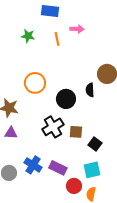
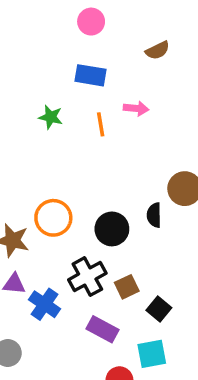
orange circle: (35, 83) -> (53, 218), moved
brown square: (76, 132) -> (127, 287), turned -32
blue cross: (33, 165) -> (45, 304), moved
purple rectangle: (58, 168) -> (102, 329), moved

